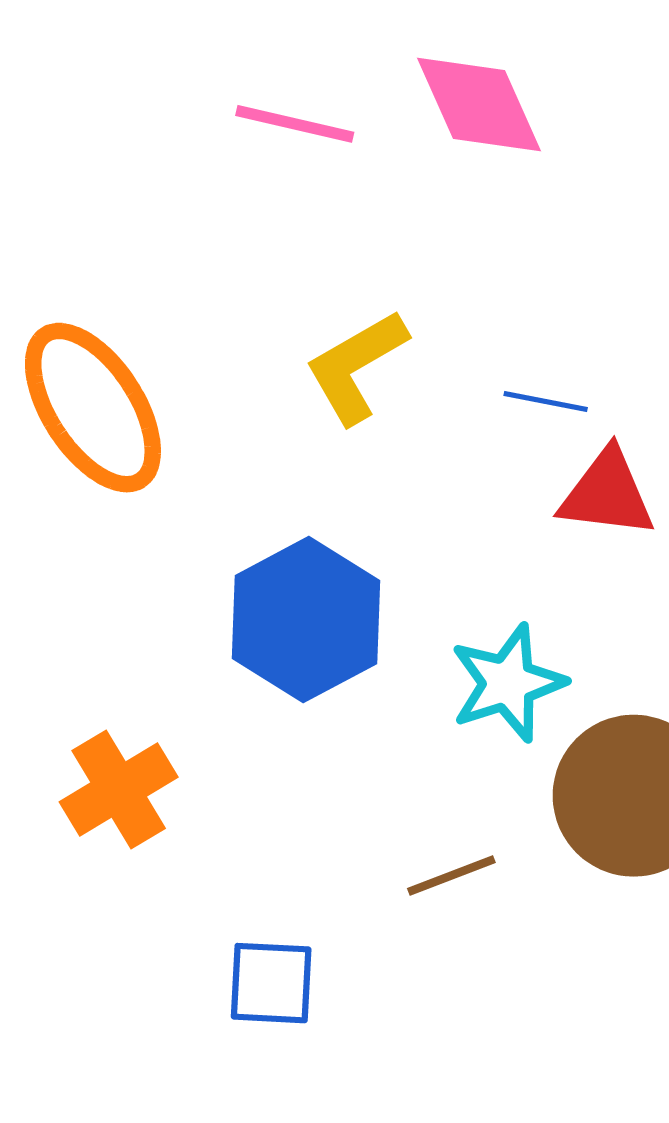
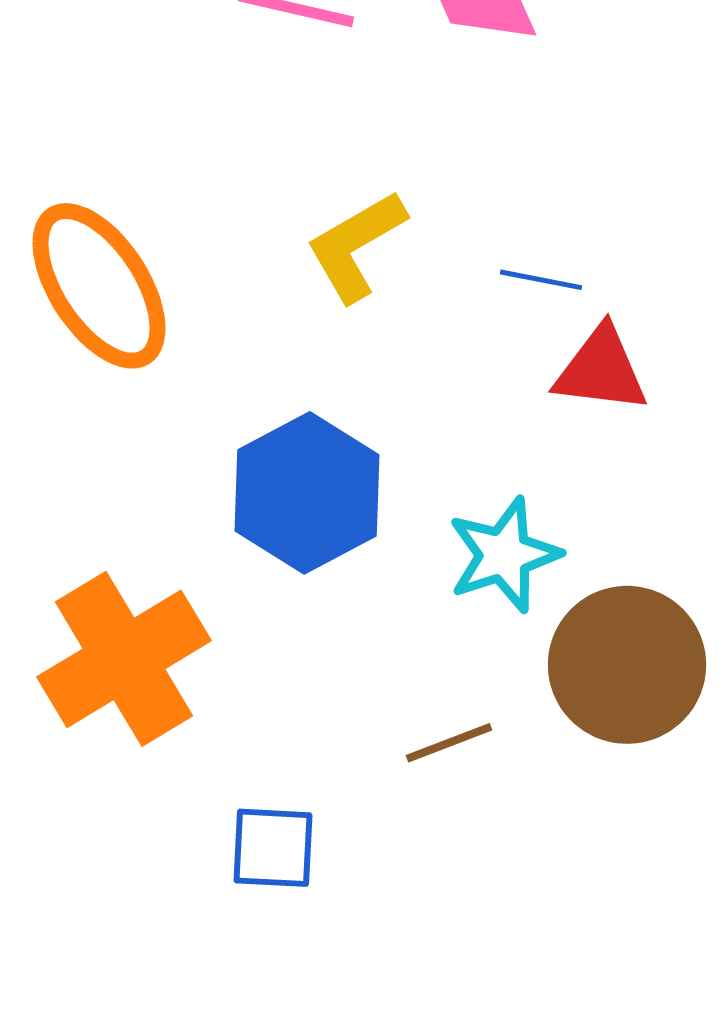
orange cross: (119, 790) -> (124, 659), size x1.5

